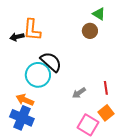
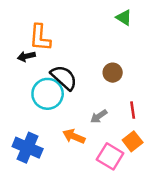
brown circle: (90, 31) -> (113, 73), moved
black arrow: (17, 37) -> (26, 56), moved
orange arrow: (25, 100) -> (74, 136), moved

